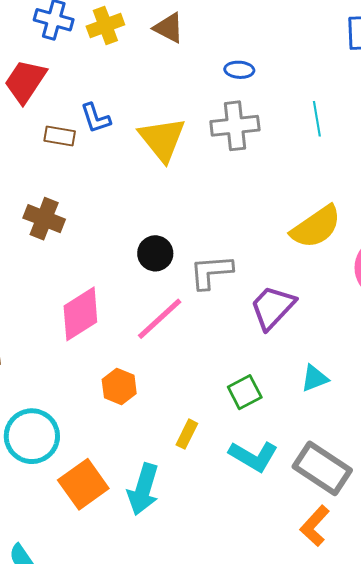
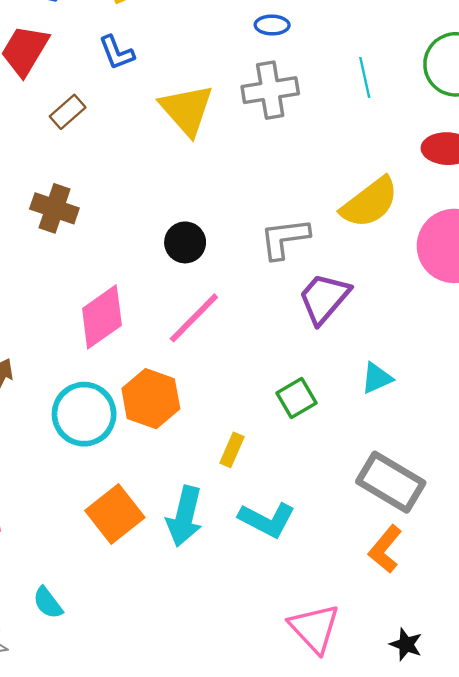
blue L-shape: (96, 118) -> (117, 53), moved
brown rectangle: (60, 136) -> (68, 112), turned -48
gray L-shape: (211, 272) -> (285, 238), moved
orange hexagon: (119, 387) -> (151, 399), size x1.4
cyan circle: (32, 436) -> (84, 414), moved
cyan L-shape: (253, 456) -> (267, 520), moved

